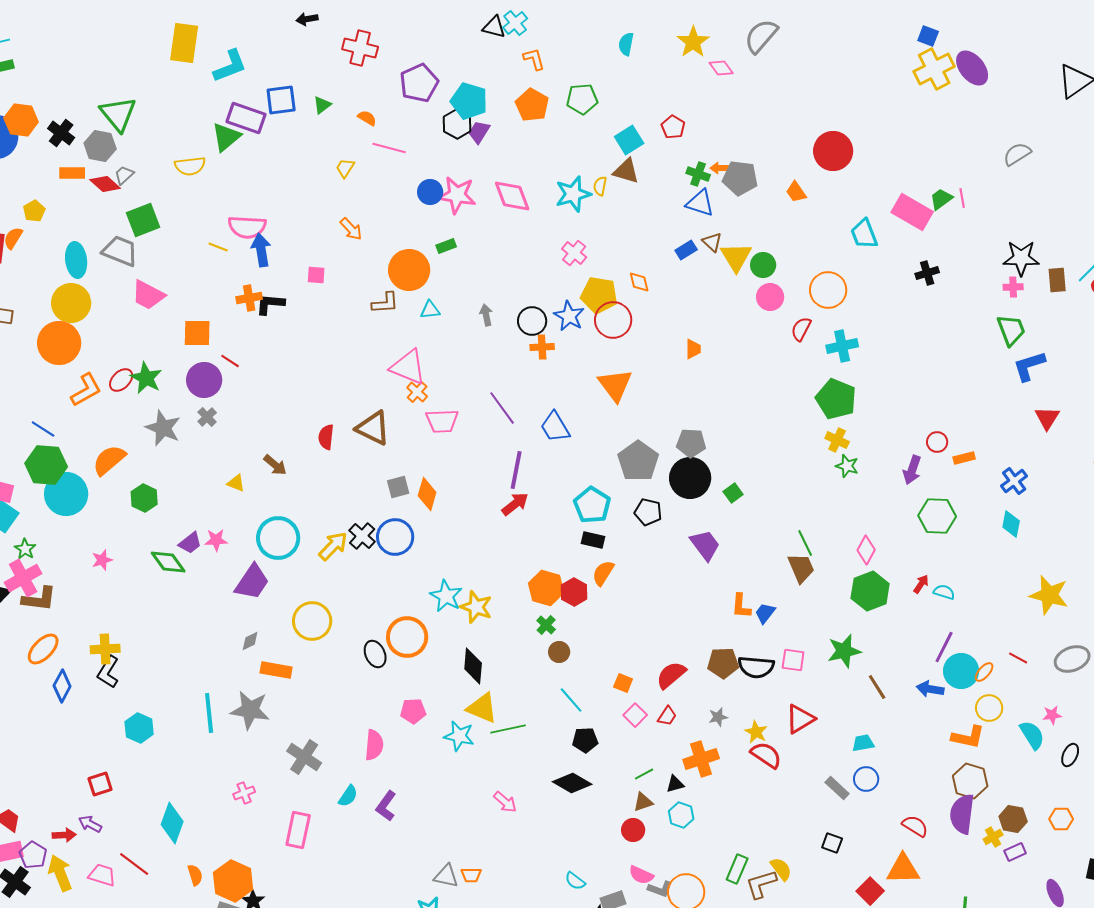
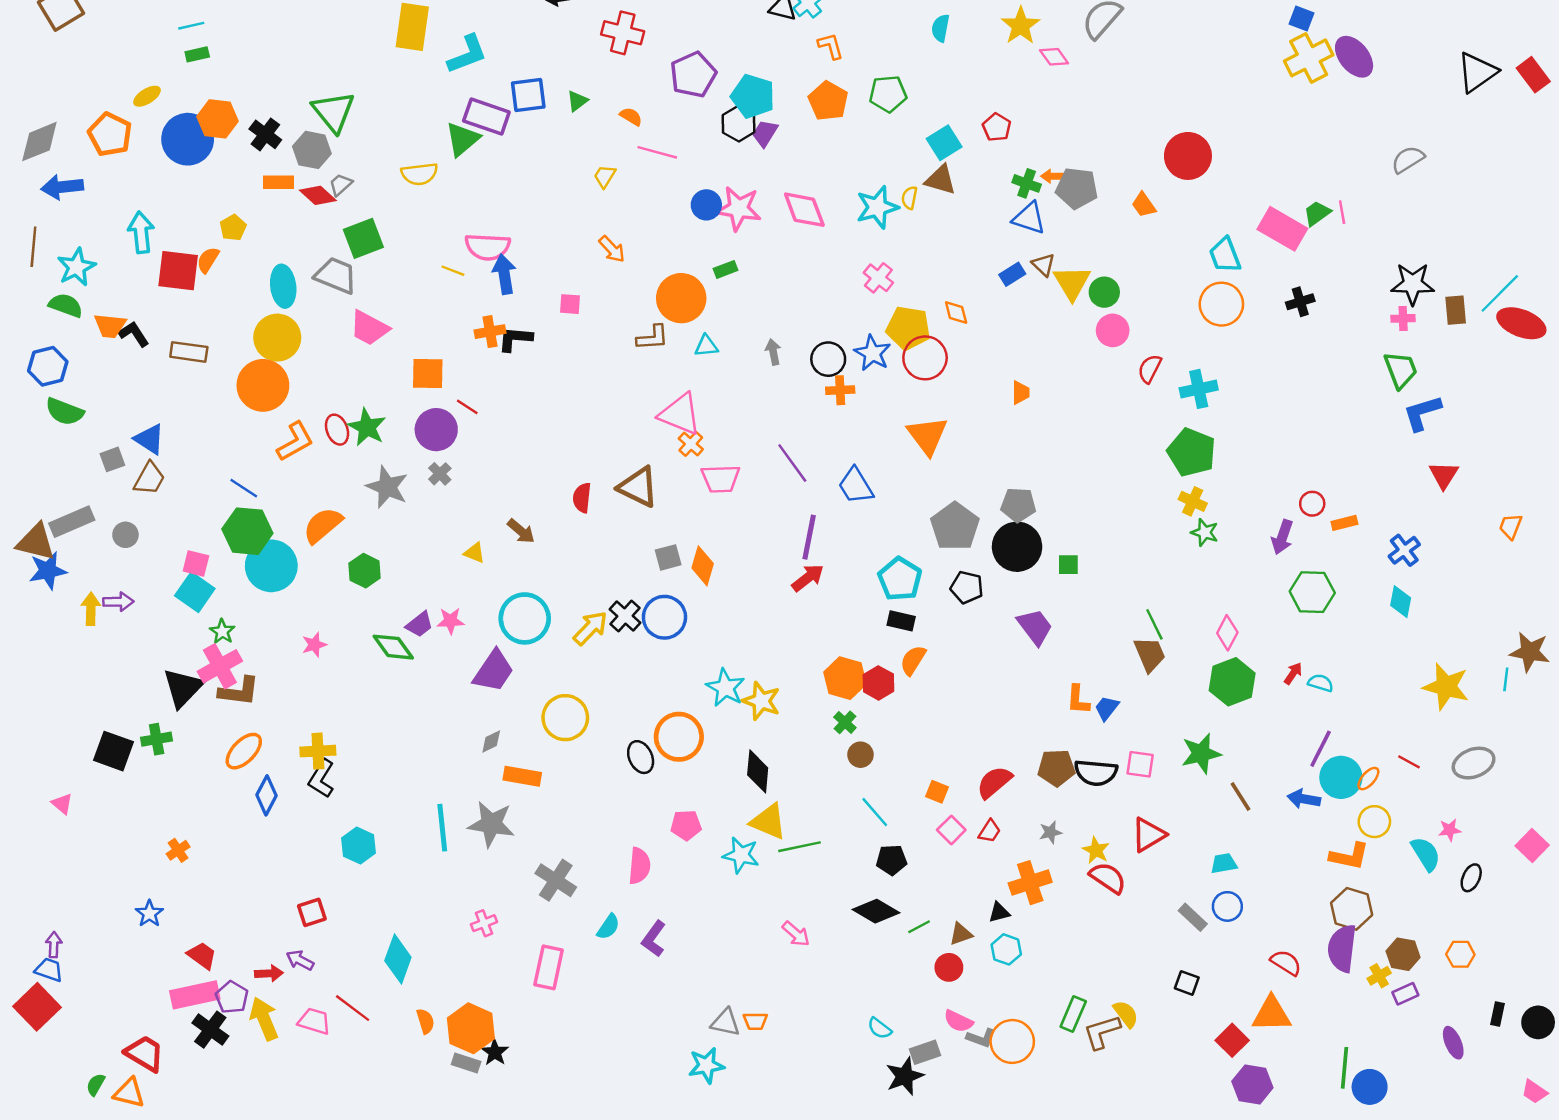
orange circle: (828, 290) -> (1221, 304), moved
red ellipse: (121, 380) -> (337, 430), turned -65
green square: (733, 493) -> (1068, 565), turned 36
green line: (644, 774) -> (919, 927), moved

